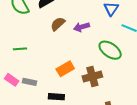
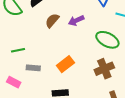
brown cross: (92, 77) -> (104, 69), moved
gray rectangle: (29, 82) -> (33, 68), moved

